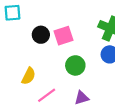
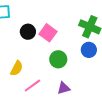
pink square: (63, 36) -> (48, 33), turned -36

